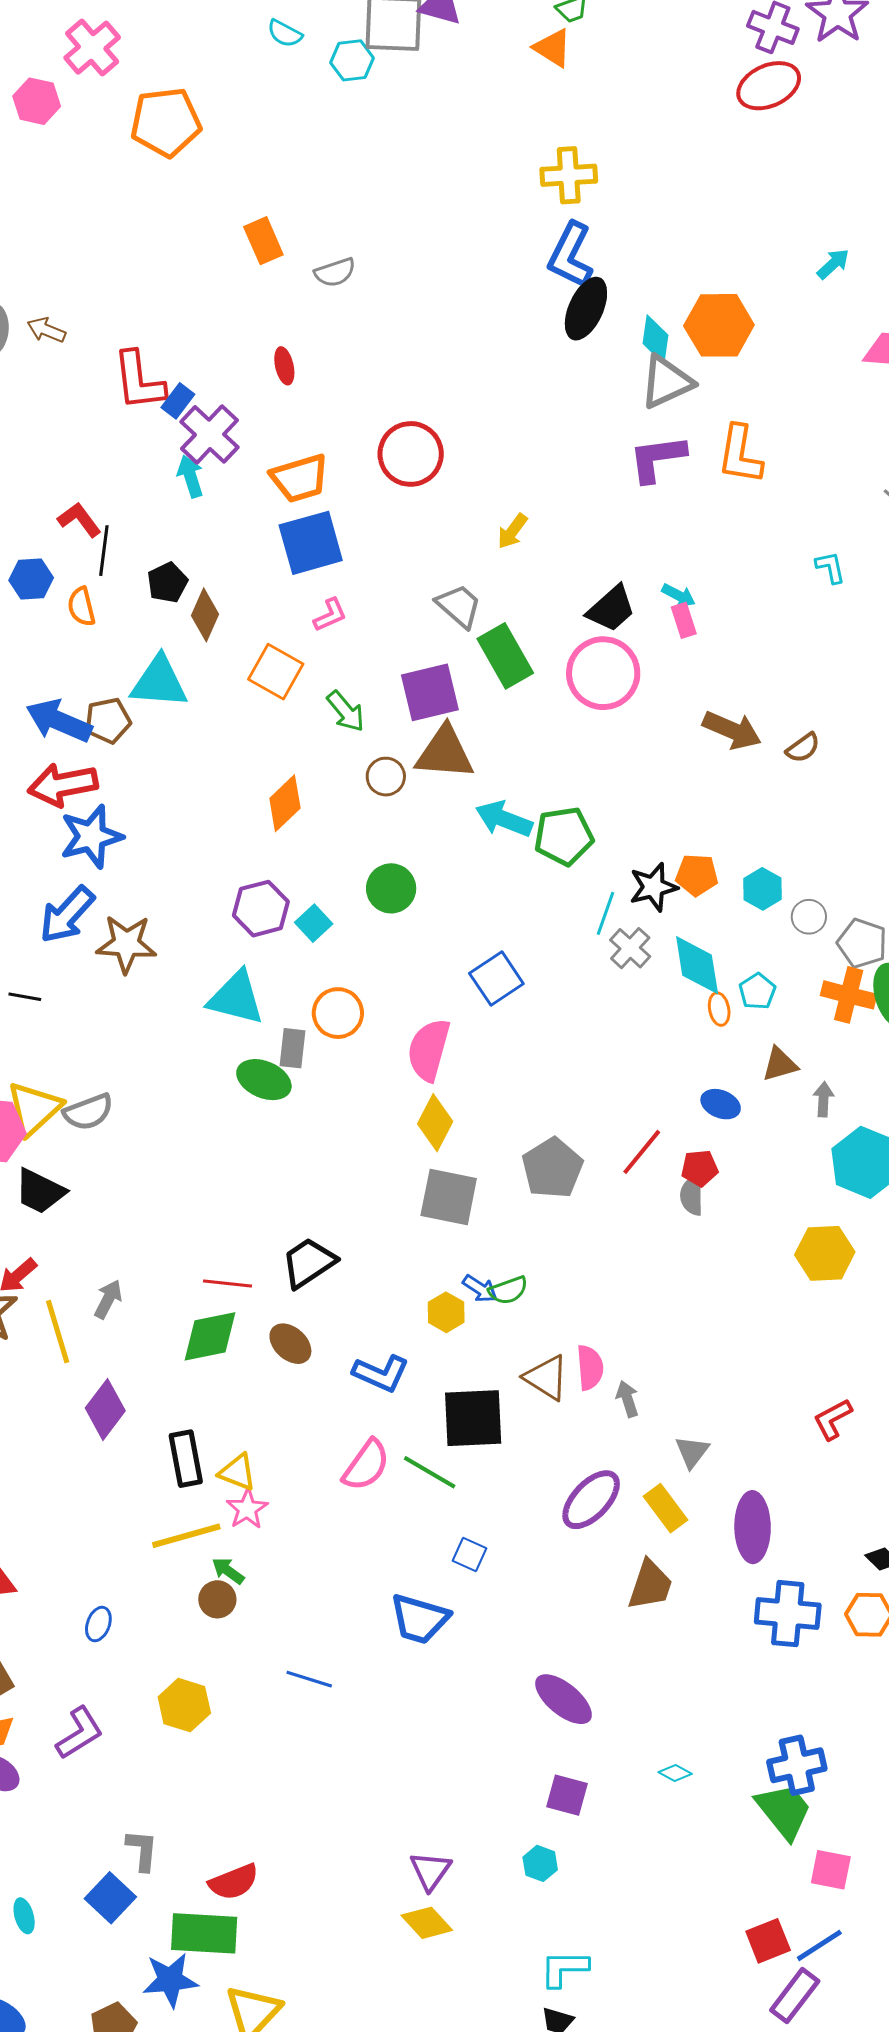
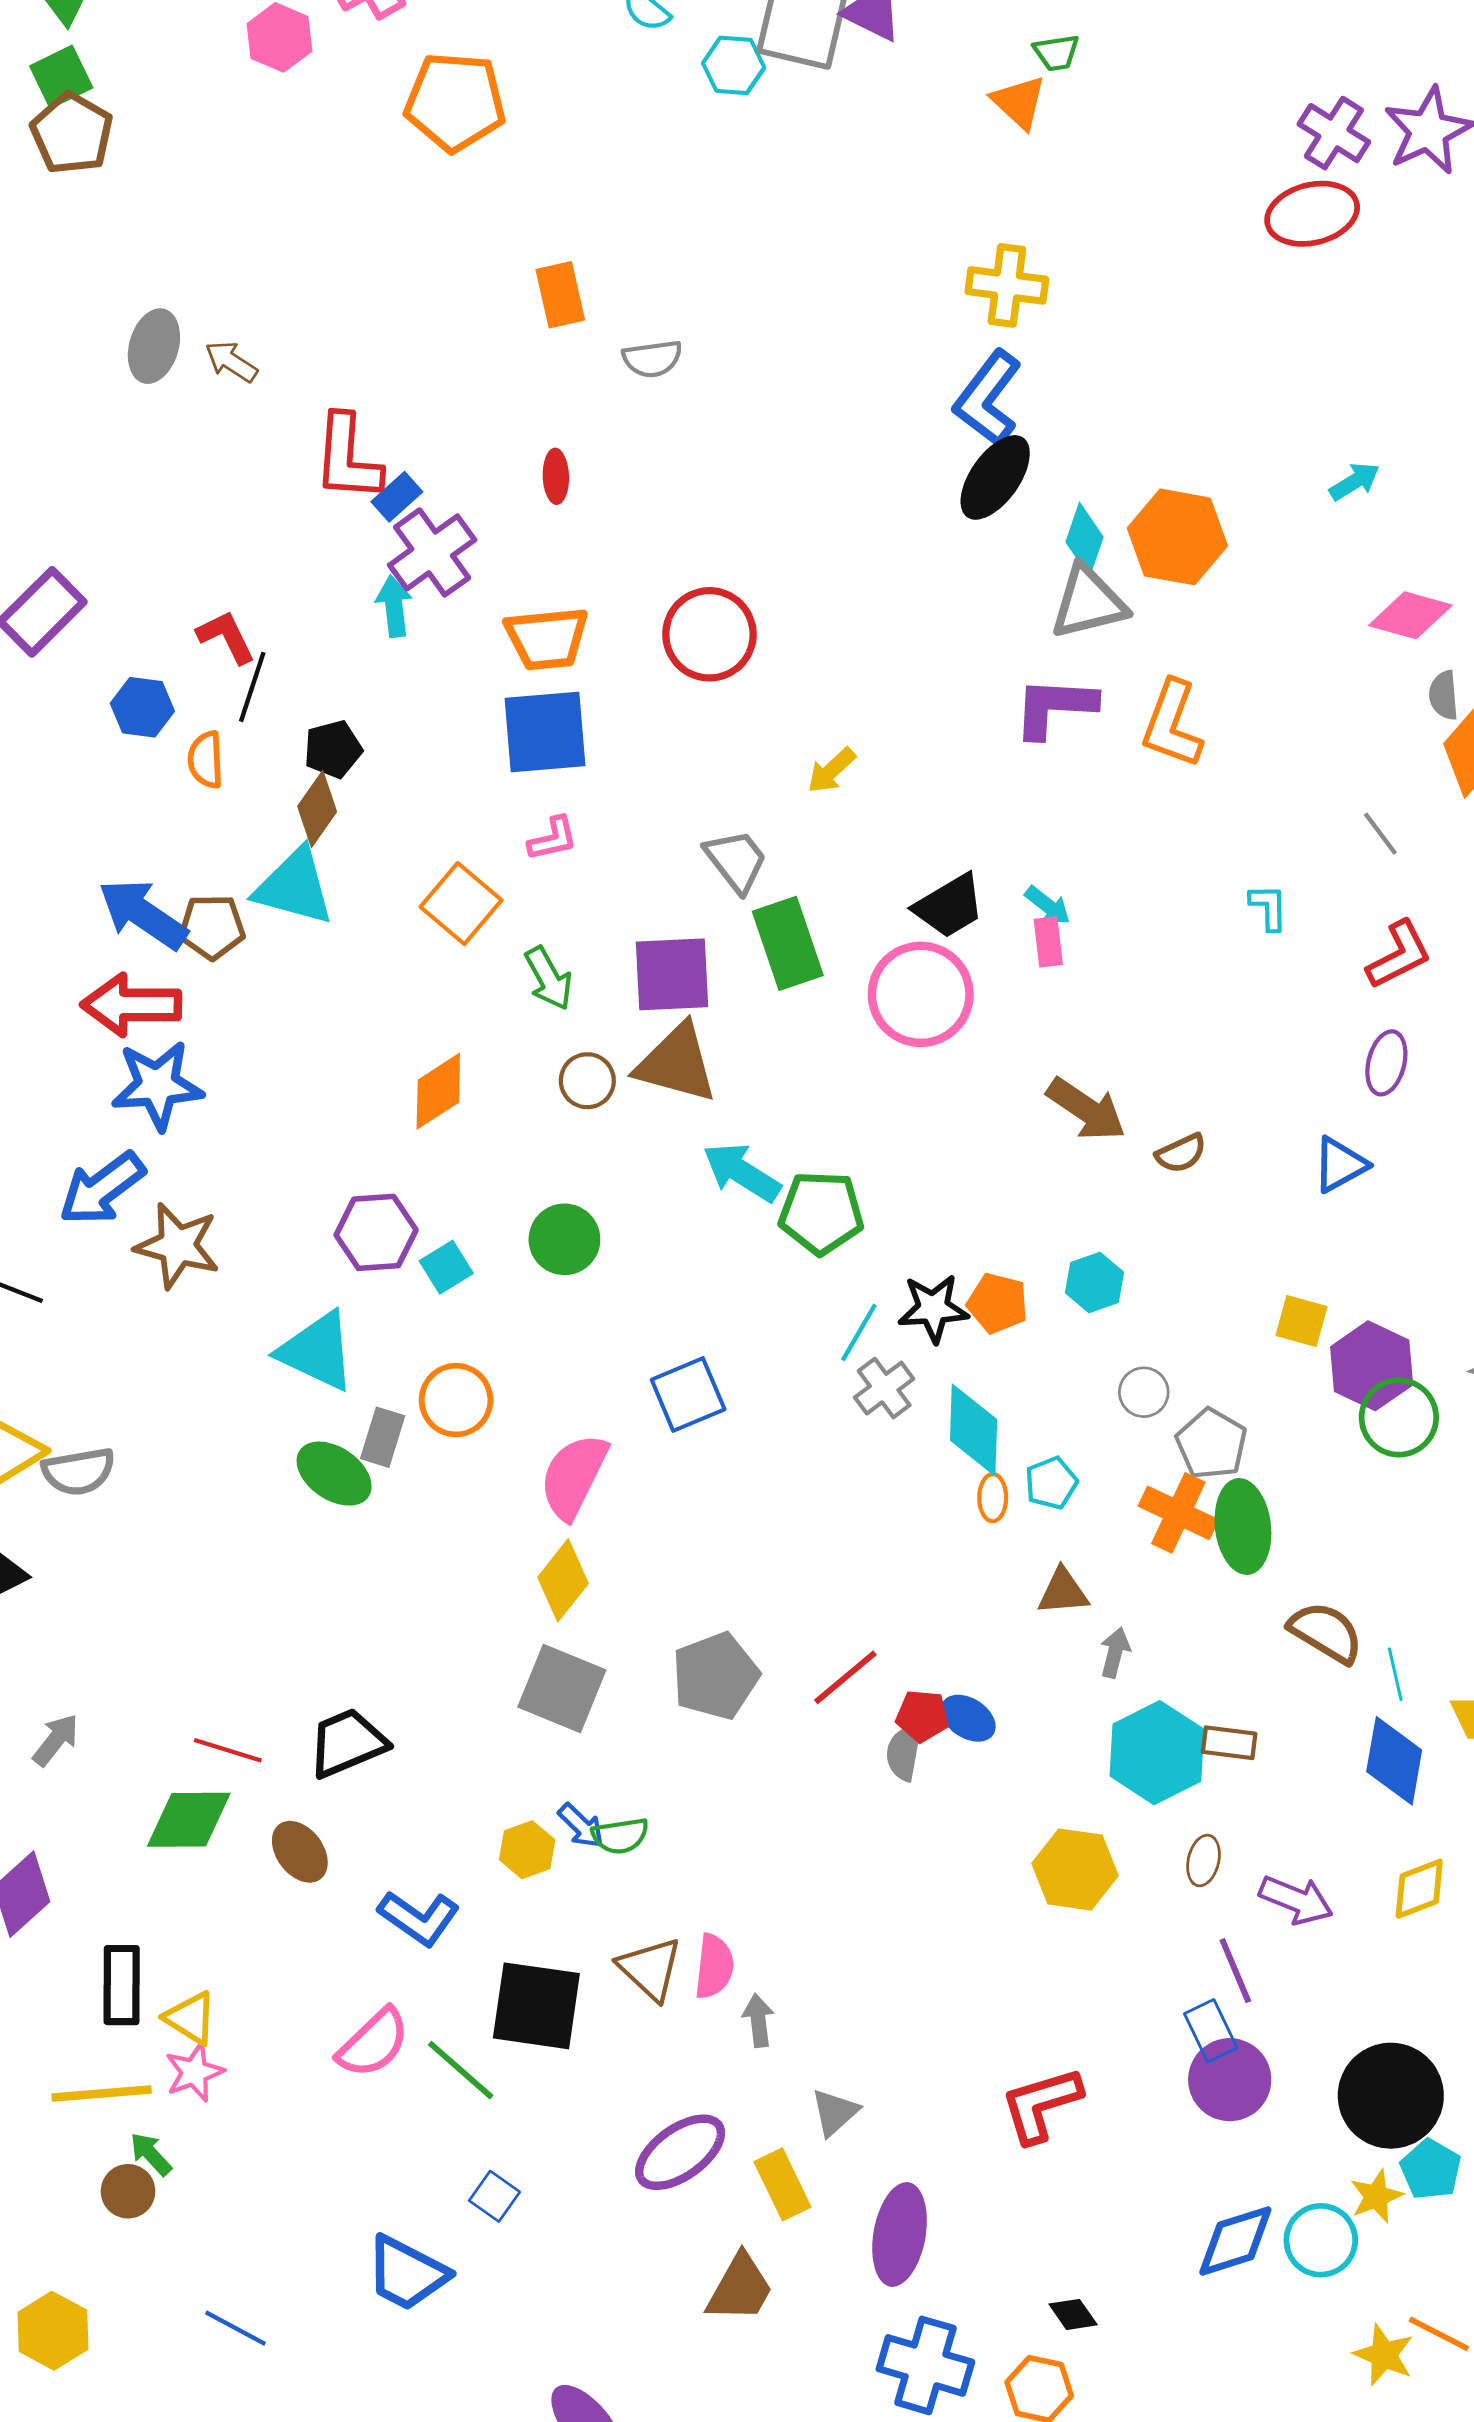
brown diamond: (205, 615) -> (317, 809), moved
cyan hexagon: (763, 889) -> (1095, 1282), moved
blue ellipse: (721, 1104) -> (968, 1718), moved
red L-shape: (833, 1419) -> (1041, 2105), size x1.4

